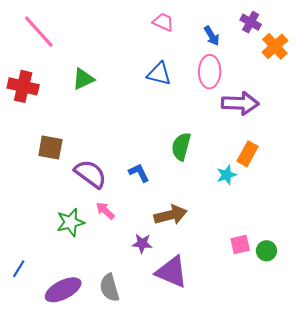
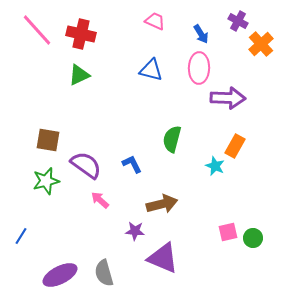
red cross: (23, 86) -> (81, 34), moved
cyan star: (226, 175) -> (215, 166), turned -30
green star: (70, 222) -> (46, 181), moved
blue line: (19, 269) -> (21, 236), moved

